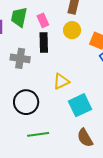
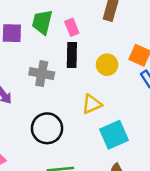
yellow circle: (72, 30) -> (107, 65), moved

